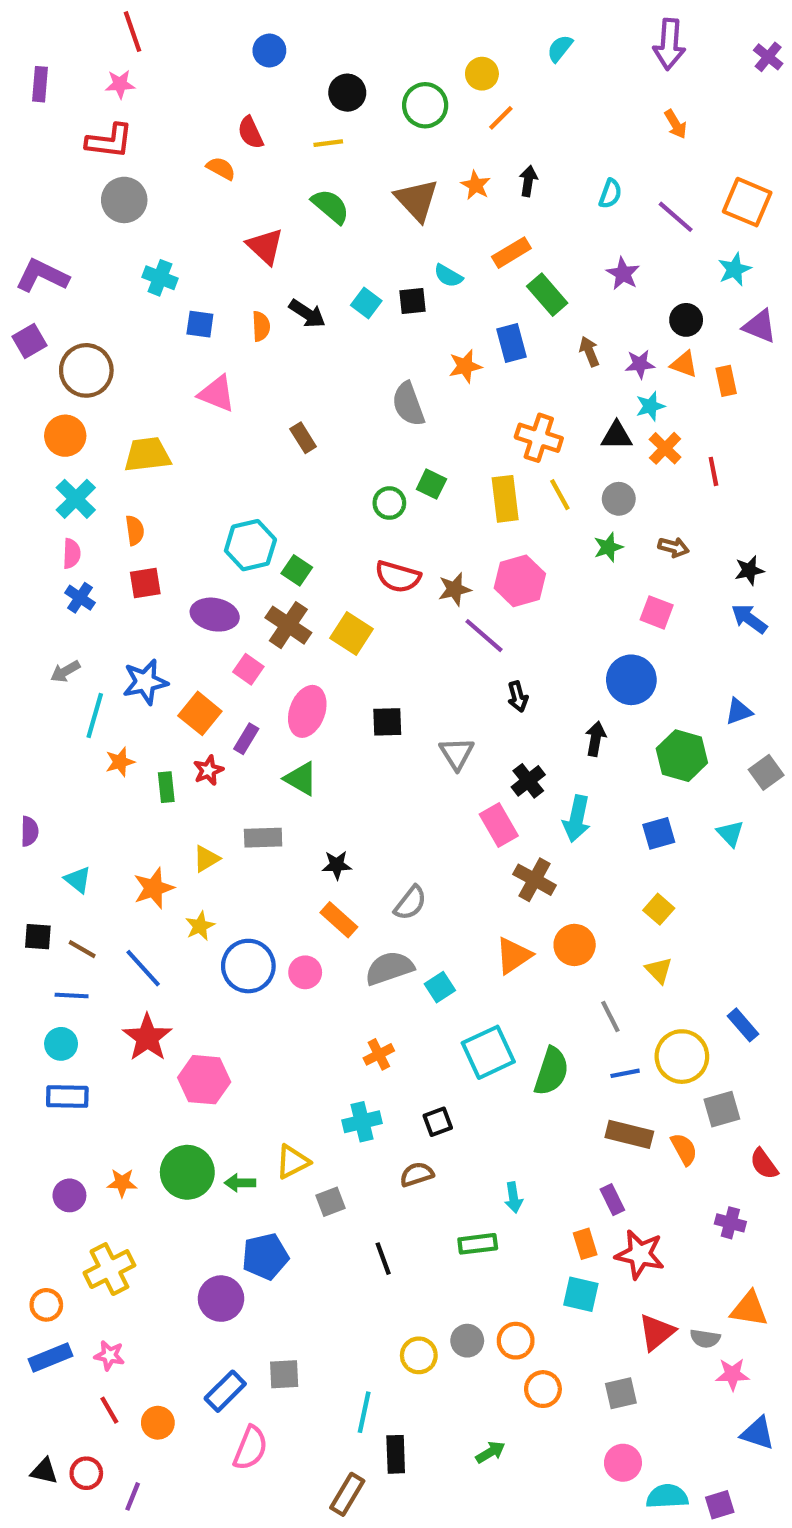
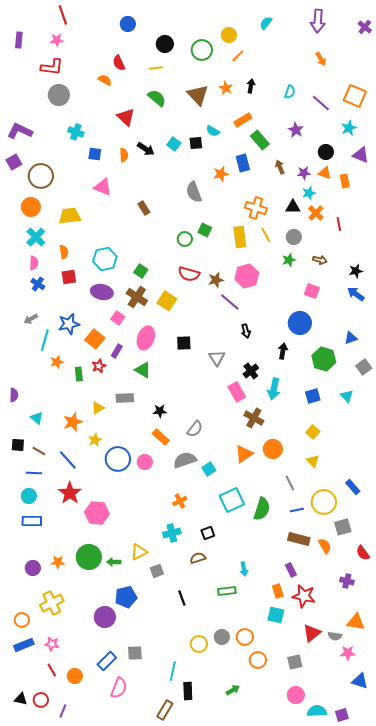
cyan hexagon: (250, 545) -> (105, 259), moved

